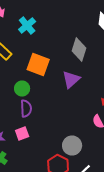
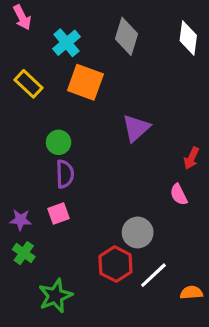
gray diamond: (79, 50) -> (127, 36), moved
orange square: (38, 64) -> (85, 82), moved

